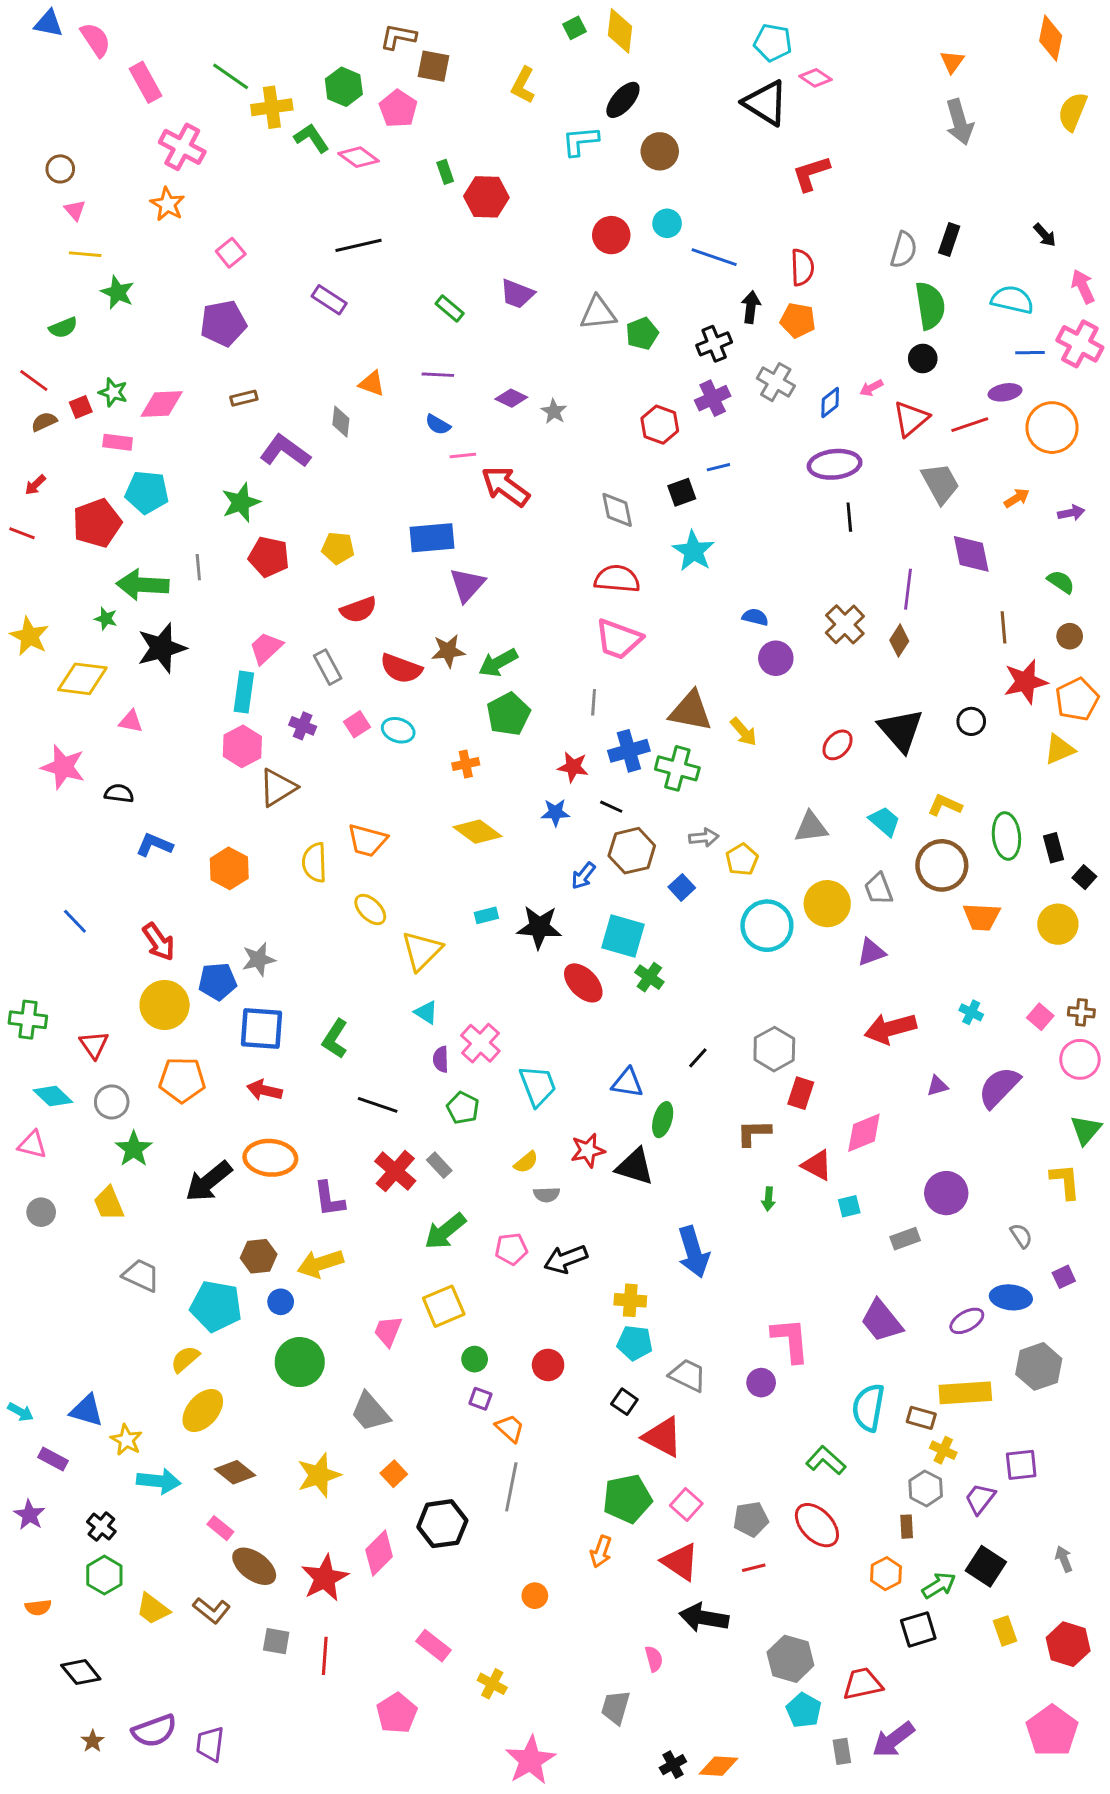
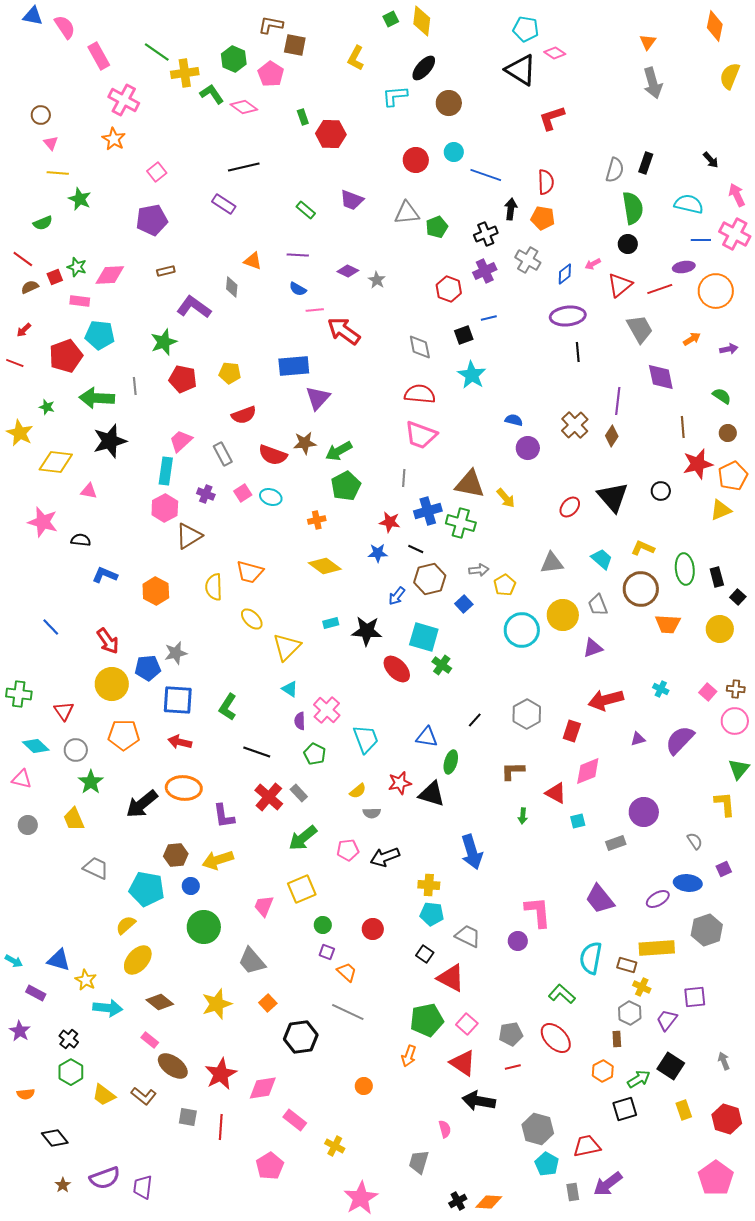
green star: (106, 619) -> (47, 407), moved
red rectangle: (801, 1093) -> (572, 731), moved
gray line: (511, 1487) -> (348, 1012), turned -76
pink diamond: (379, 1553) -> (263, 1088), moved, turned 36

